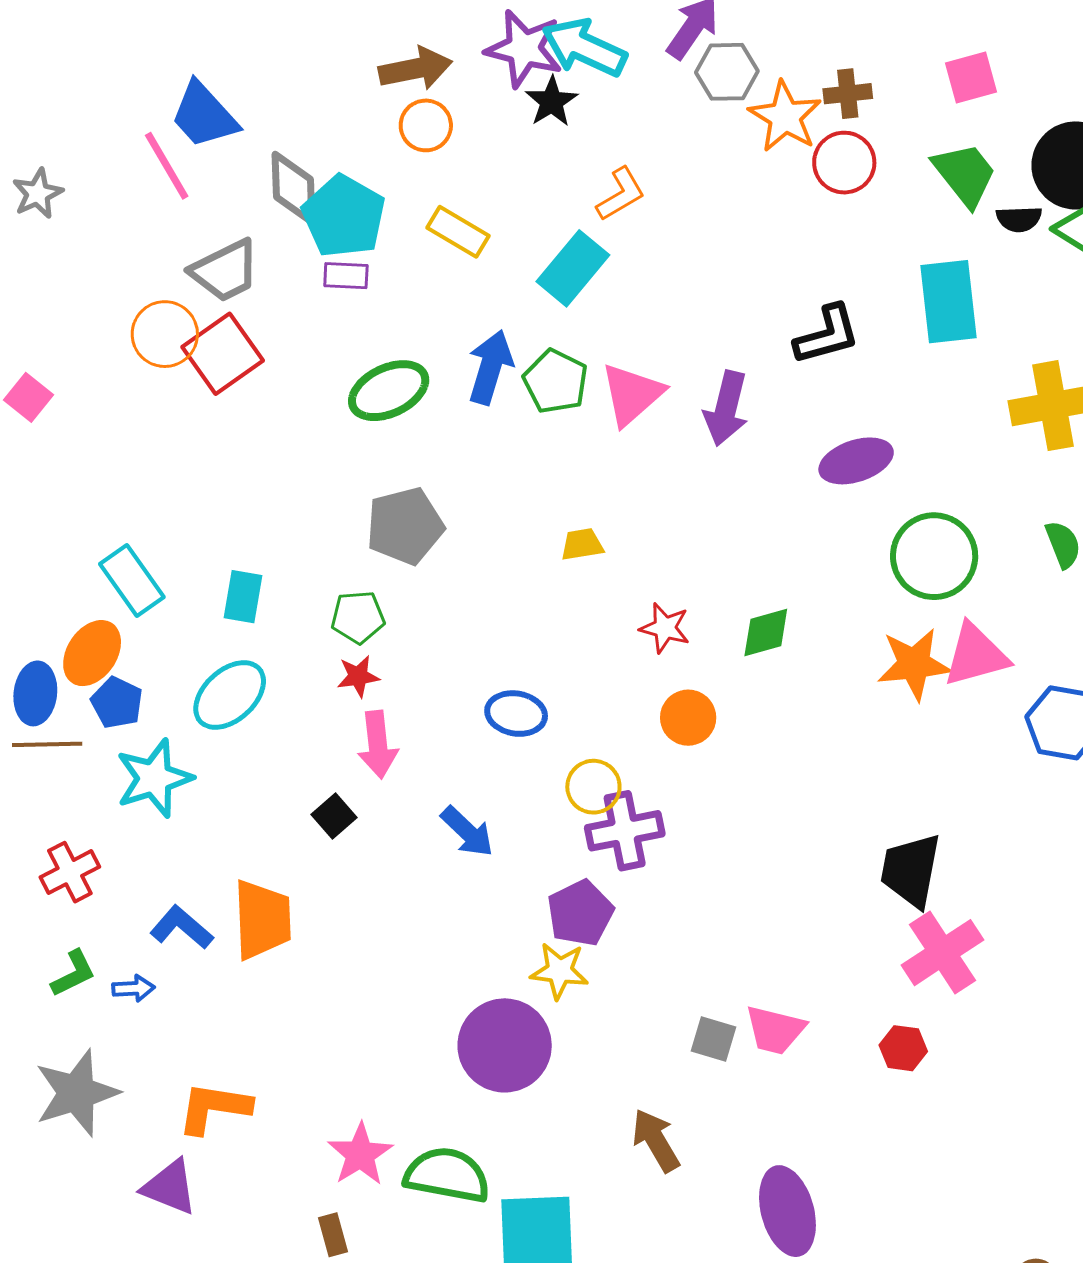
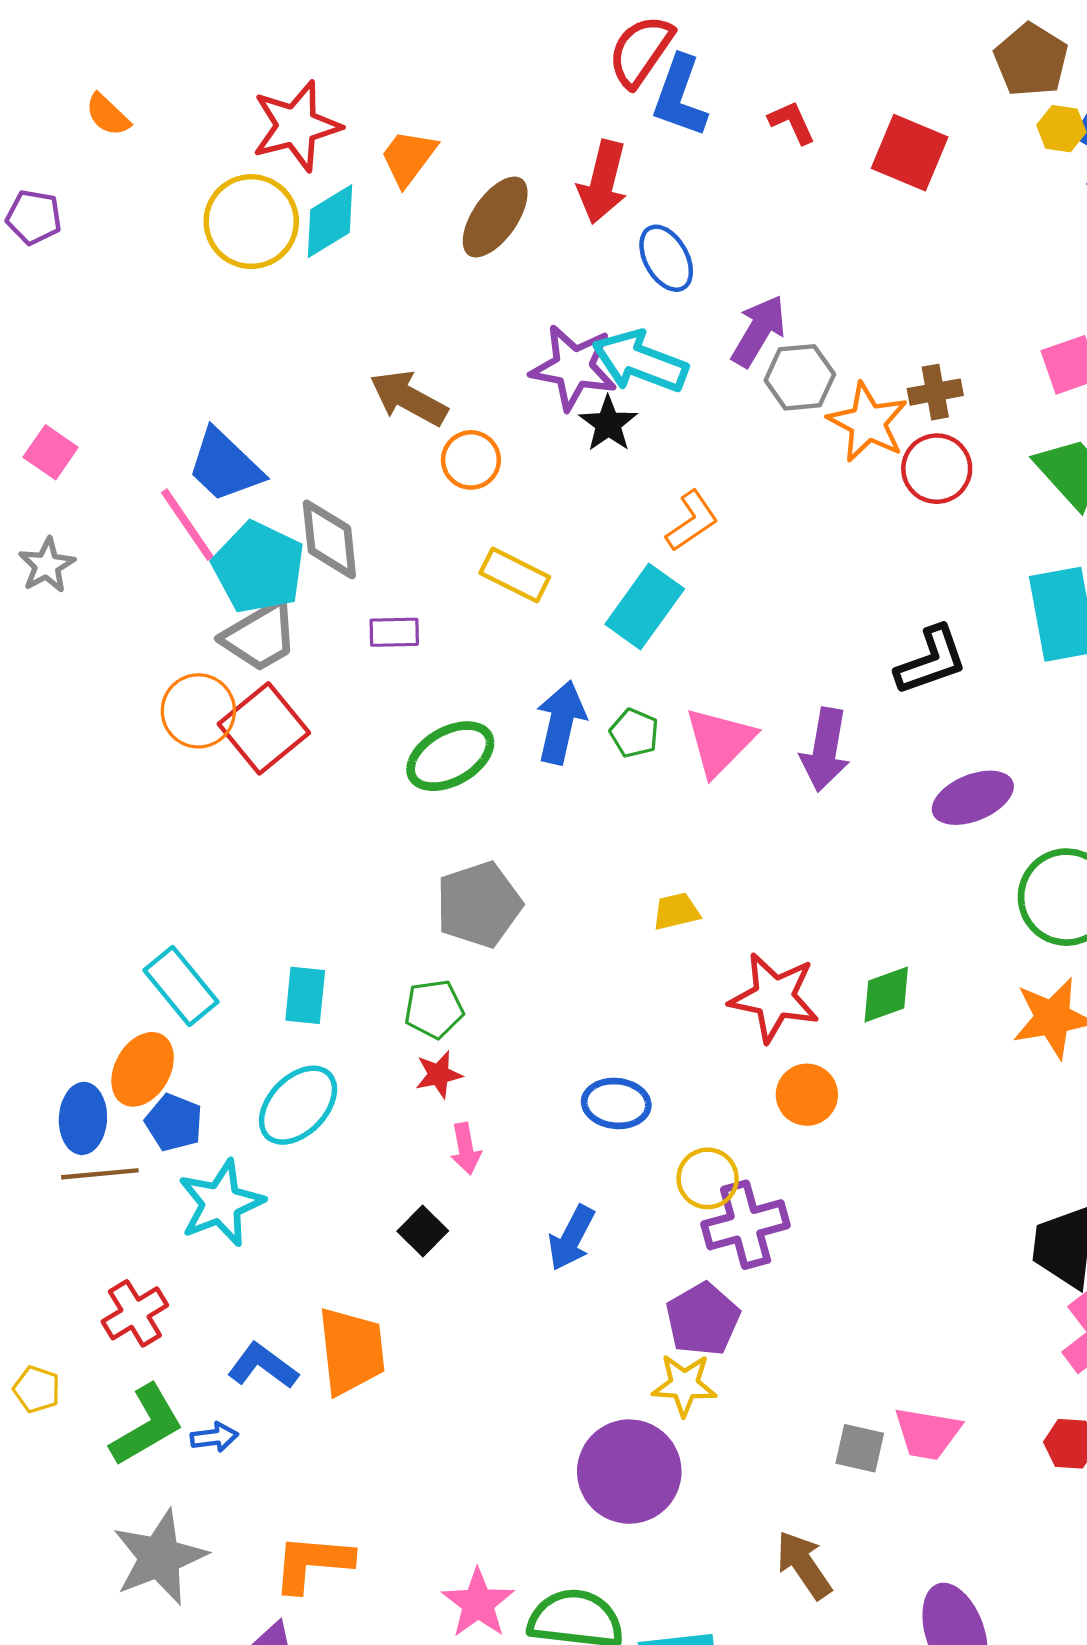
brown arrow: (415, 69) -> (409, 398), moved, turned -136
cyan pentagon: (344, 216) -> (259, 568), moved
green pentagon: (556, 381) -> (634, 733), size x0.7
pink square: (28, 397) -> (51, 452), moved
red star: (665, 628) -> (774, 997), size x1.6
pink arrow: (378, 745) -> (466, 1149), size x0.7
blue arrow: (467, 832) -> (571, 1238), turned 78
green L-shape: (73, 973) -> (147, 1425), size x1.5

